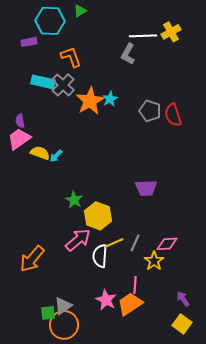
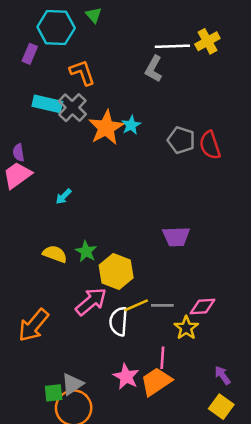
green triangle: (80, 11) -> (94, 15), turned -40
purple rectangle: (29, 42) -> (30, 54), turned -56
yellow semicircle: (40, 153) -> (55, 254), moved
gray line: (135, 243) -> (162, 305), turned 66

